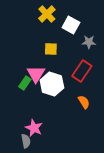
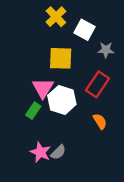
yellow square: (51, 49) -> (61, 58), size x1.5
green rectangle: (25, 83) -> (33, 111), moved
gray semicircle: (26, 141) -> (58, 152), moved, turned 56

